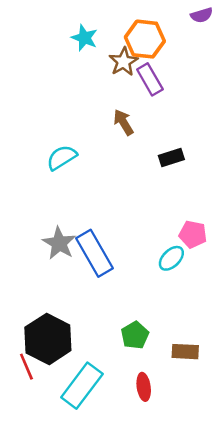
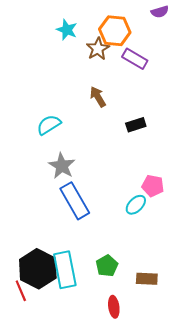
purple rectangle: (150, 79) -> (135, 59), moved, turned -30
gray star: (59, 243) -> (62, 166), moved
cyan rectangle: (82, 386) -> (65, 270), moved, turned -48

